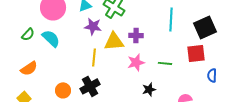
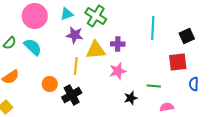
black square: (205, 27) -> (187, 36), size x0.7
green line: (165, 63) -> (154, 86), moved
orange circle: (63, 90) -> (50, 84), moved

